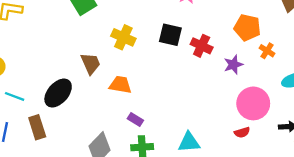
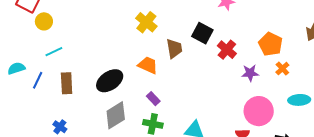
yellow cross: (123, 37) -> (146, 22), moved
brown trapezoid: (91, 63) -> (174, 48), moved
black ellipse: (58, 93) -> (110, 81), moved
cyan line: (15, 96) -> (54, 52), turned -60

